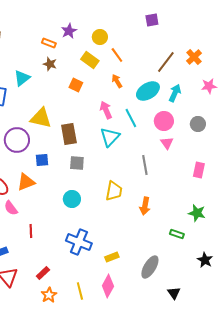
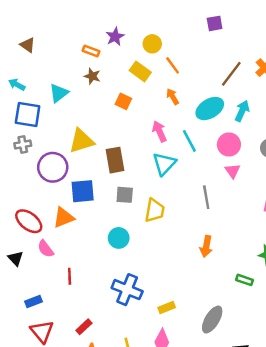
yellow triangle: (41, 118) -> (82, 141), turned -30
blue square: (42, 160) -> (83, 191), size x1.5
yellow trapezoid: (114, 191) -> (155, 210), moved

